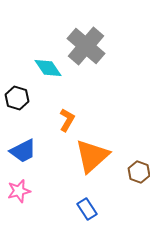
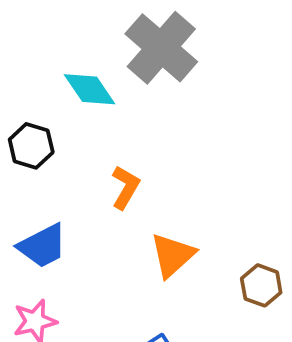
orange triangle: (92, 156) -> (173, 255), size x0.7

